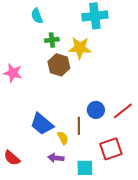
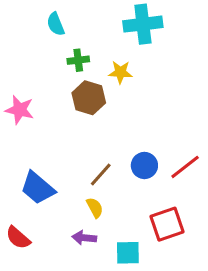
yellow star: (80, 48) -> (120, 72), size x0.7
blue trapezoid: (42, 124) -> (38, 188), moved
brown line: (79, 126) -> (101, 175), moved, turned 42

